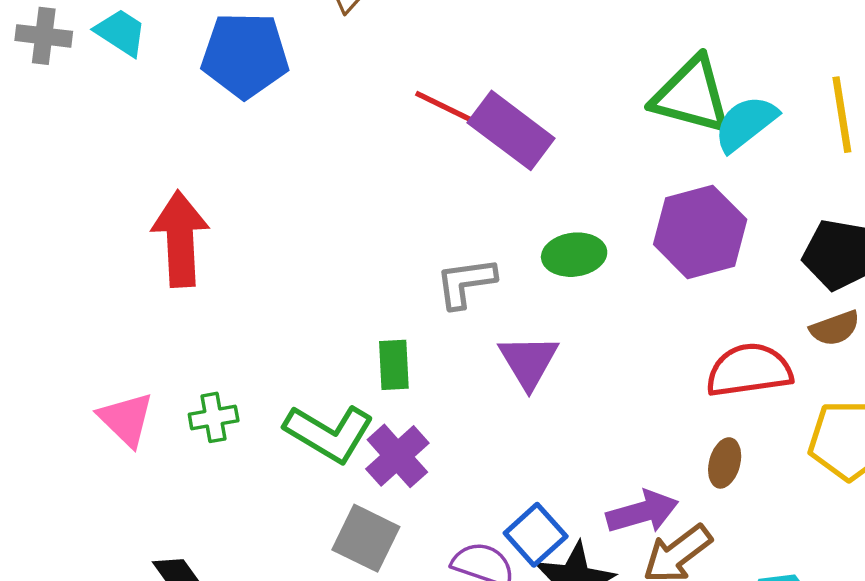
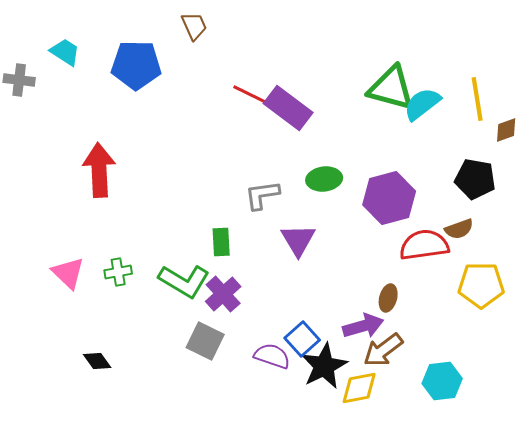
gray cross: (44, 36) -> (19, 80), moved
purple hexagon: (700, 232) -> (389, 198), moved
brown semicircle: (835, 328) -> (459, 229), moved
brown ellipse: (725, 463) -> (388, 298), moved

